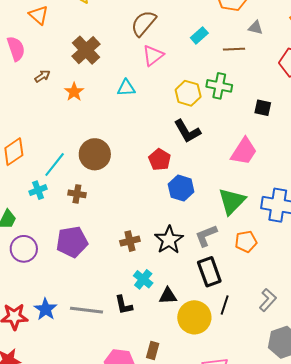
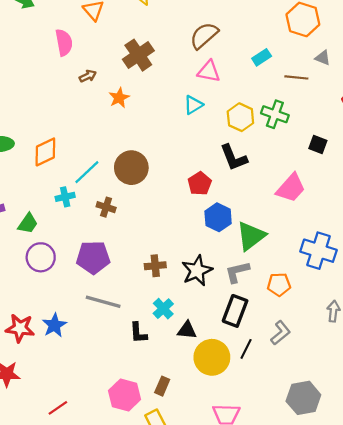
pink triangle: (153, 55) -> (209, 71), turned 40
cyan triangle: (126, 88) -> (193, 105), moved, turned -36
green triangle: (232, 201) -> (251, 236), moved
black rectangle: (209, 272) -> (235, 311), turned 32
gray L-shape: (268, 300) -> (281, 333), moved
gray line: (87, 310) -> (103, 302), moved

